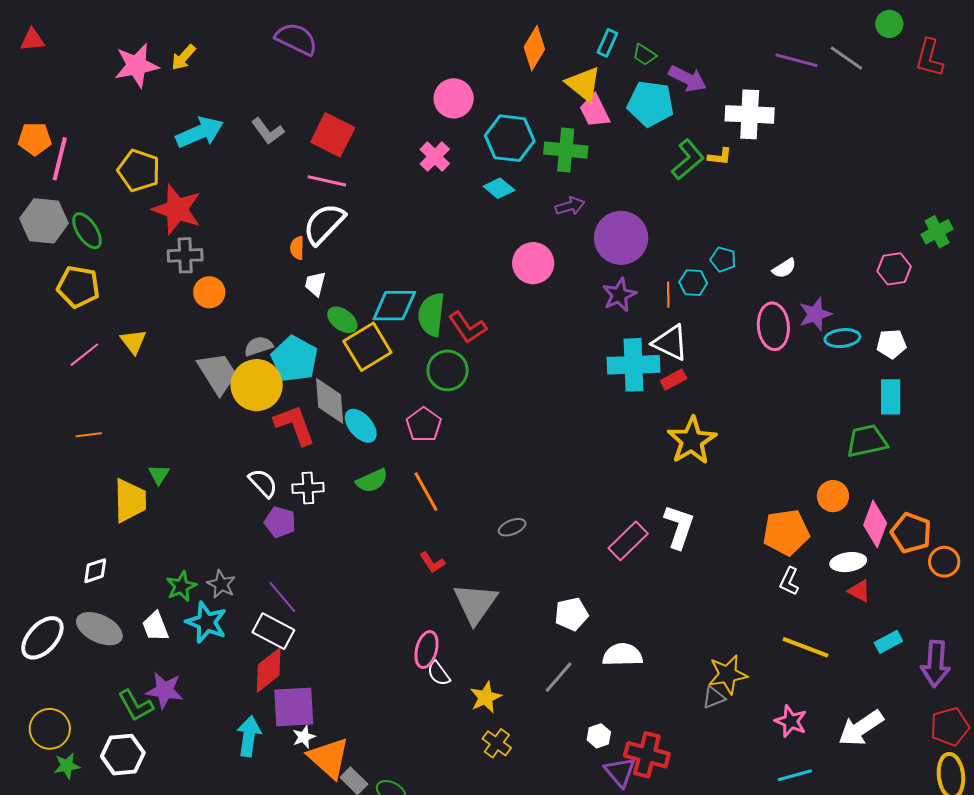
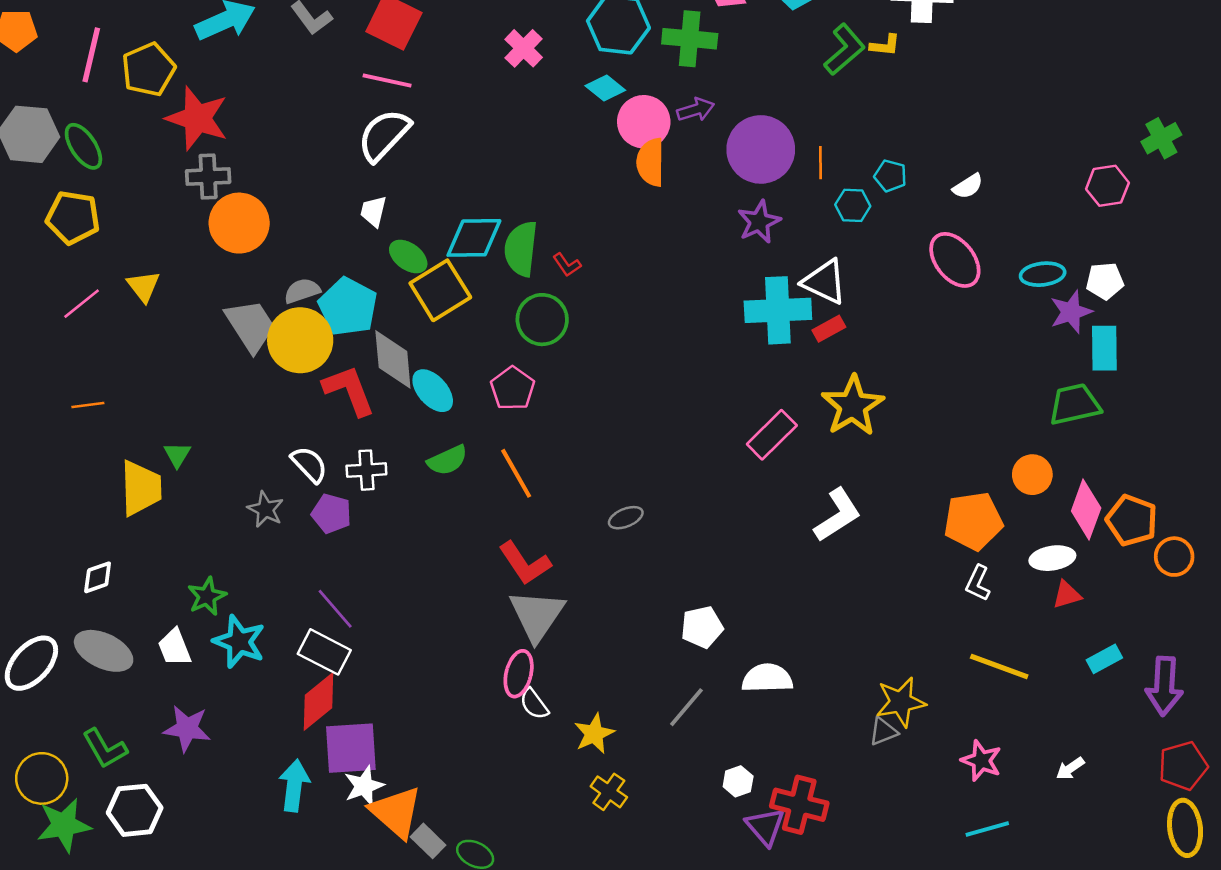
pink line: (60, 159) -> (91, 55), moved
yellow pentagon: (139, 171) -> (148, 69), turned 30
orange semicircle: (297, 248) -> (651, 162), moved, size x1.6
pink circle: (533, 263) -> (644, 122), moved
orange circle: (209, 292) -> (239, 223), size x1.5
orange line: (668, 295) -> (821, 163), moved
purple star: (815, 314) -> (1071, 312), moved
pink ellipse: (773, 326) -> (955, 260), turned -33
red L-shape: (467, 327) -> (567, 265), size x0.6
white L-shape: (679, 527) -> (838, 515), turned 39
pink rectangle: (628, 541) -> (772, 435), moved
red L-shape: (432, 562) -> (525, 563), size x1.6
gray star: (221, 584) -> (265, 509), moved
red triangle: (859, 591) -> (1067, 595), turned -45
gray triangle: (475, 603) -> (537, 615), moved
green L-shape: (136, 706) -> (105, 748), moved
white arrow: (861, 728) -> (1070, 768), size x0.5
white star: (304, 737) -> (364, 786), size x1.4
green star: (67, 766) -> (64, 825), size x1.6

